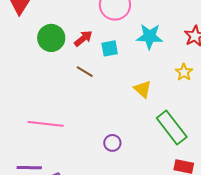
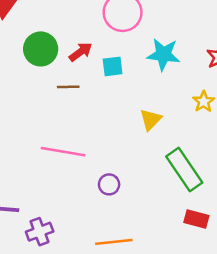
brown line: (85, 72) -> (68, 87), moved, turned -36
yellow triangle: (143, 89) -> (151, 120), turned 30
pink line: (46, 124) -> (63, 152), moved

